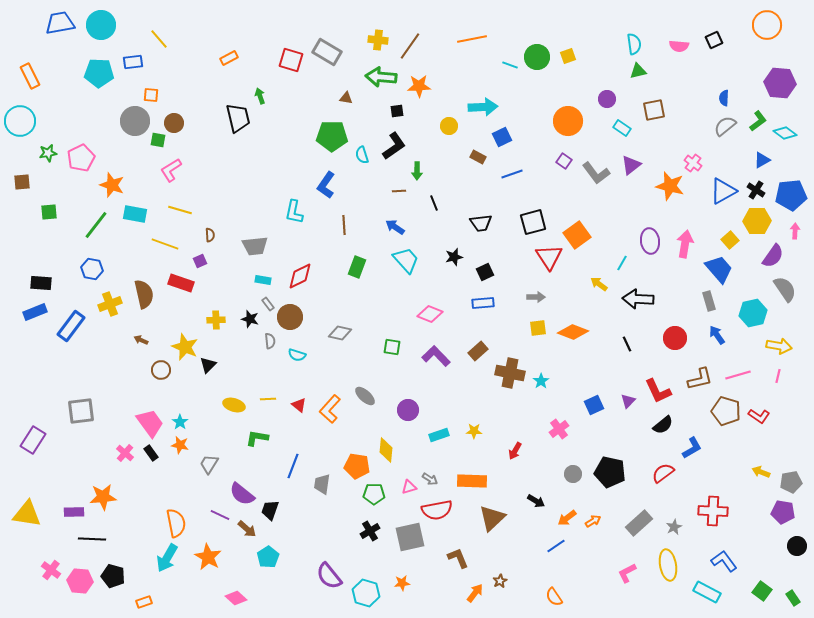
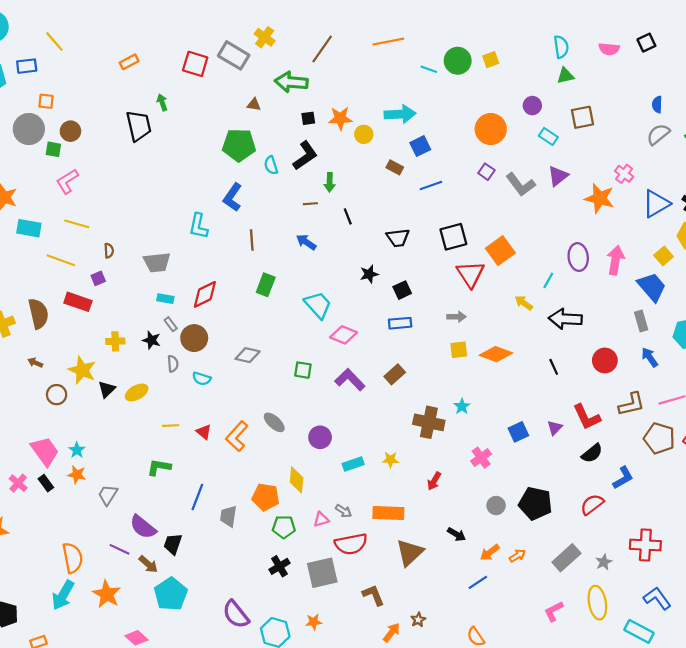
yellow cross: (378, 40) -> (265, 37), moved, turned 30
orange star: (419, 86) -> (340, 118), moved
cyan trapezoid: (406, 260) -> (318, 305), moved
brown cross: (510, 373) -> (429, 422), moved
yellow ellipse: (234, 405) -> (137, 392), moved, turned -45
cyan pentagon: (268, 557) -> (171, 594), size x1.4

